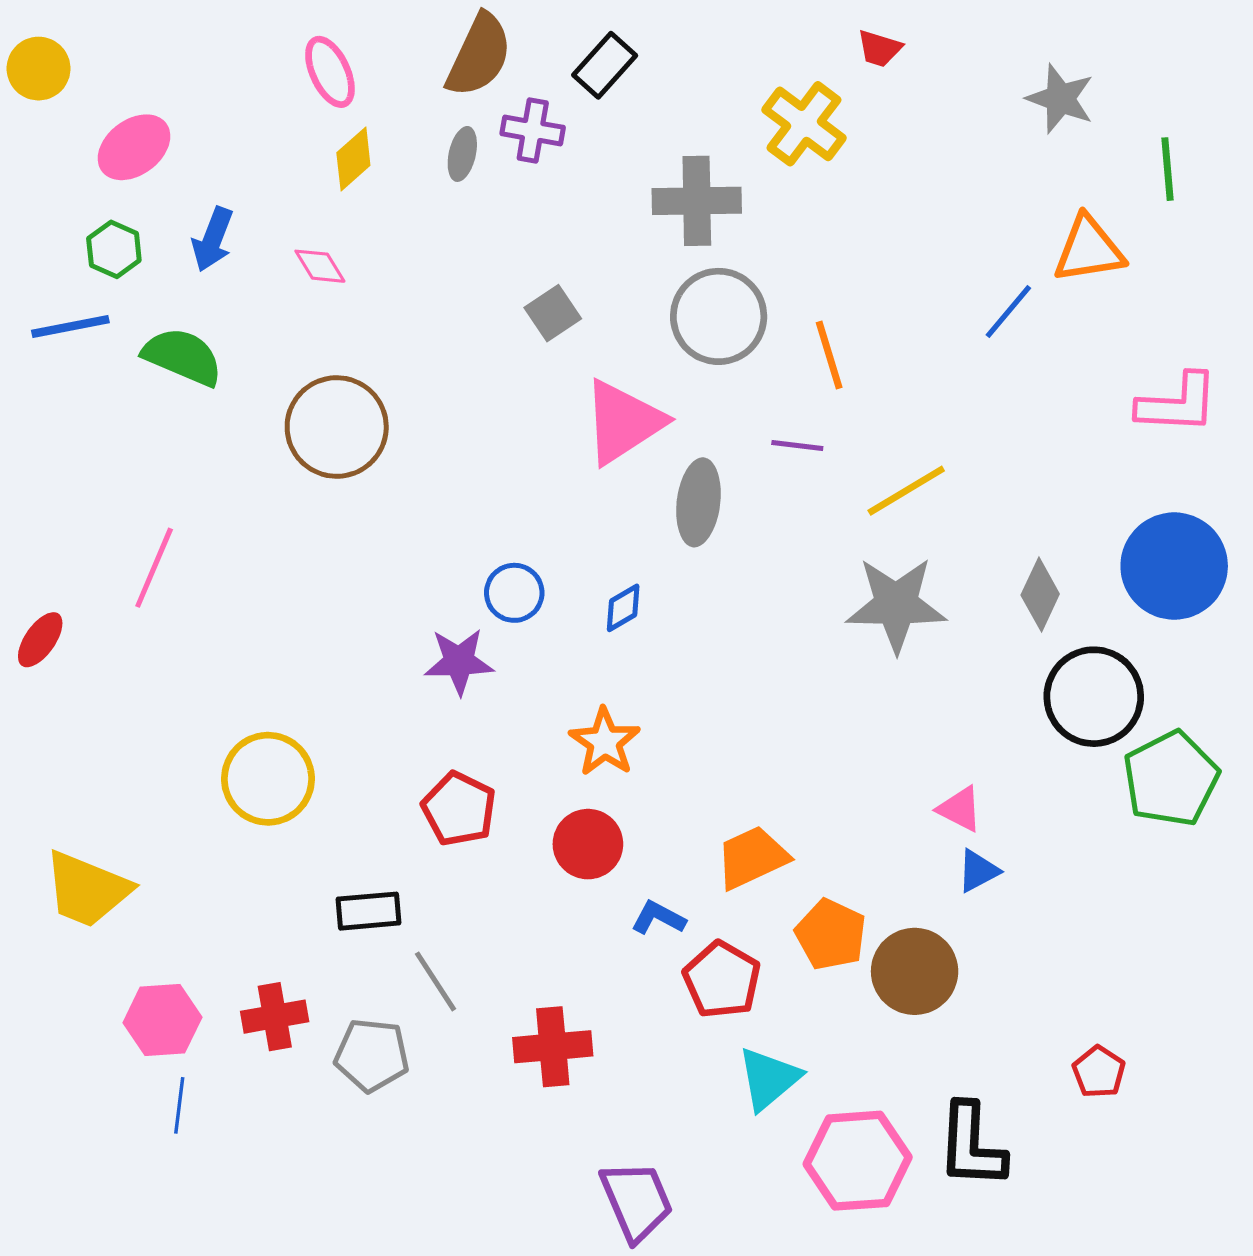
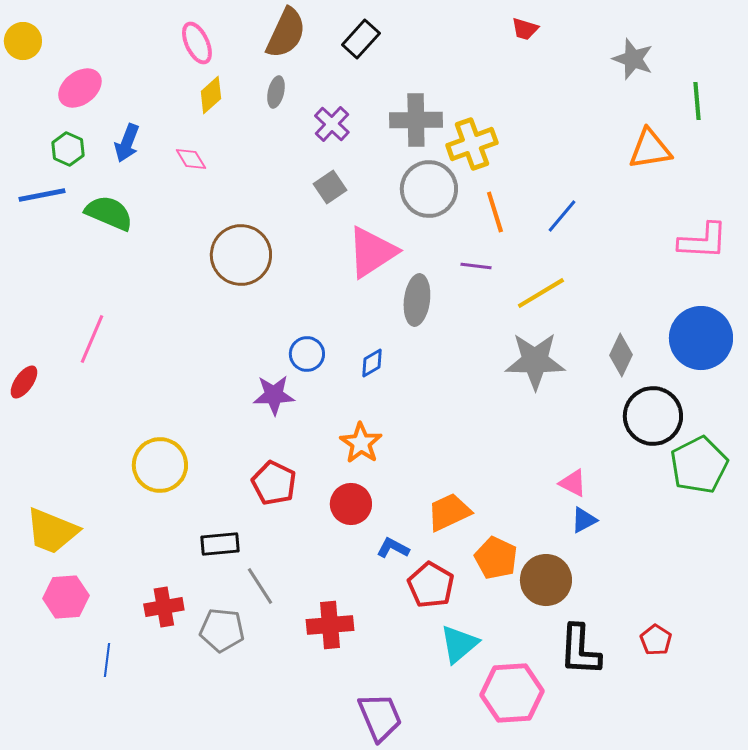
yellow cross: (804, 124) -> (472, 144), moved, turned 33
purple cross: (533, 131) -> (332, 124), moved, turned 33
blue line: (1008, 311) -> (562, 216), moved
brown circle: (337, 427) -> (241, 255), moved
pink hexagon: (162, 1020) -> (66, 597), moved
black L-shape: (971, 1146) -> (580, 650), moved

